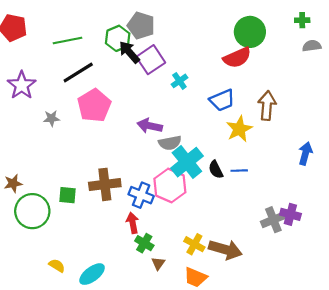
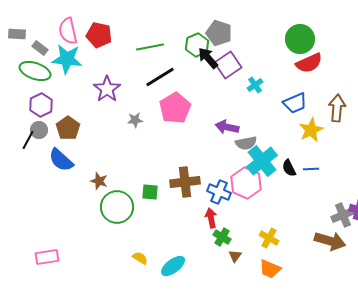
green circle: (250, 32) -> (300, 39), moved
brown star: (13, 183) -> (99, 181), turned 30
brown arrow: (225, 250) -> (330, 241), moved

